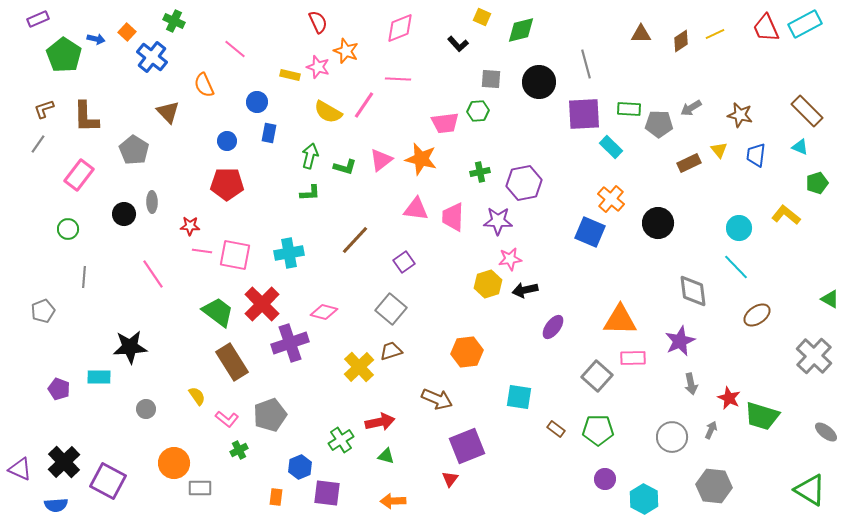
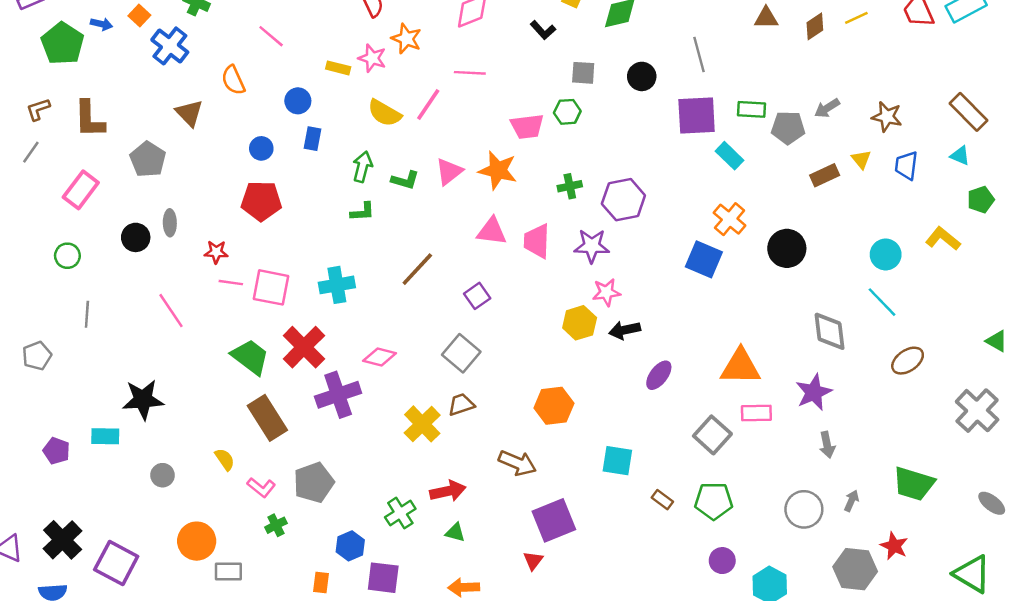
black circle: (539, 82) -> (642, 76), size x0.7
red star: (729, 398) -> (894, 546), moved

